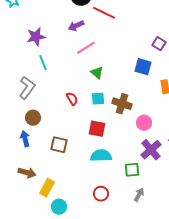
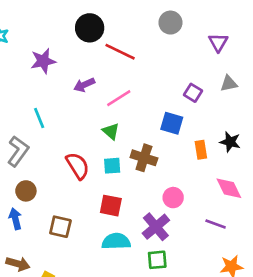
purple arrow: (76, 26) -> (84, 85), moved
purple star: (36, 37) -> (43, 61), moved
pink line: (86, 48) -> (119, 98), moved
red semicircle: (72, 99) -> (78, 166), size x1.5
brown cross: (122, 104) -> (144, 158), moved
purple cross: (151, 150) -> (156, 227), moved

